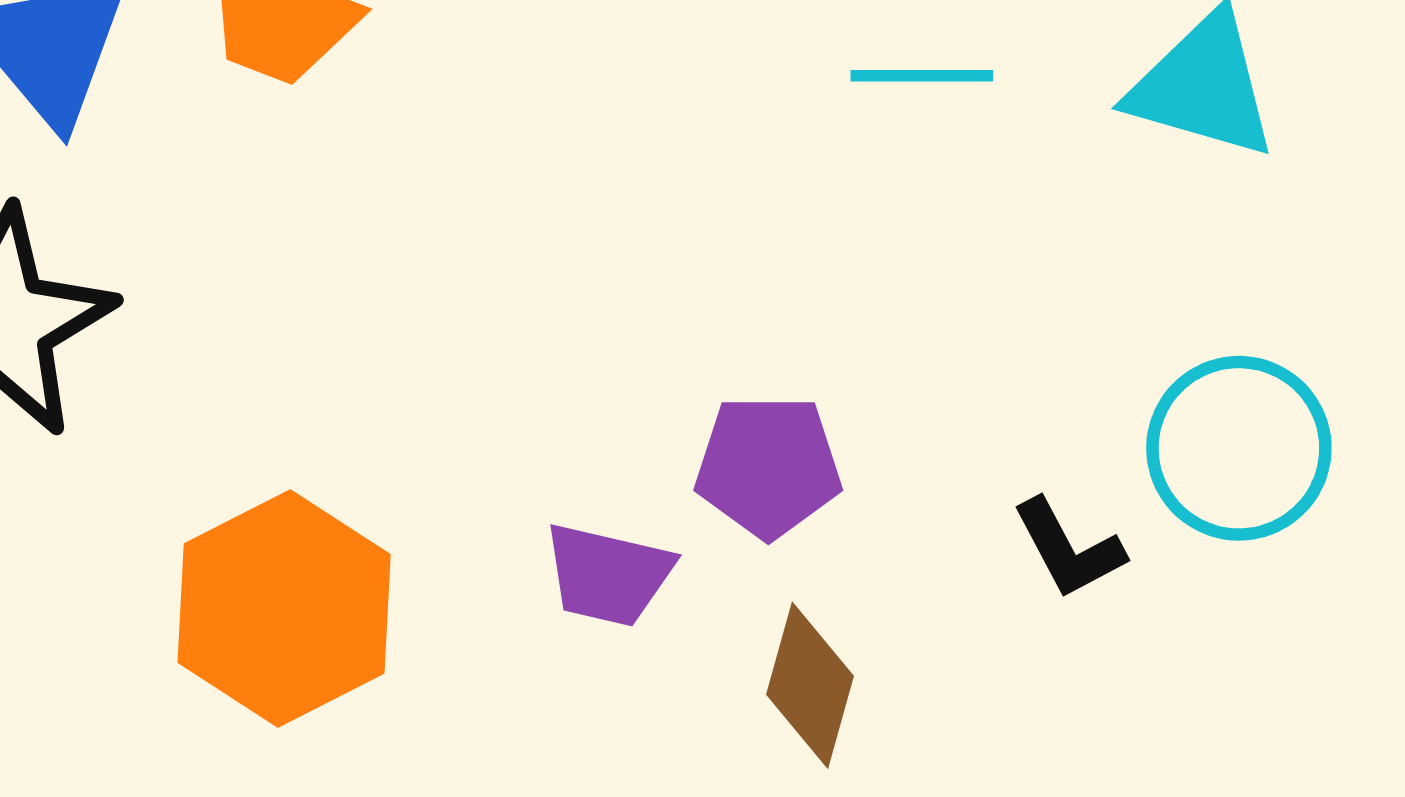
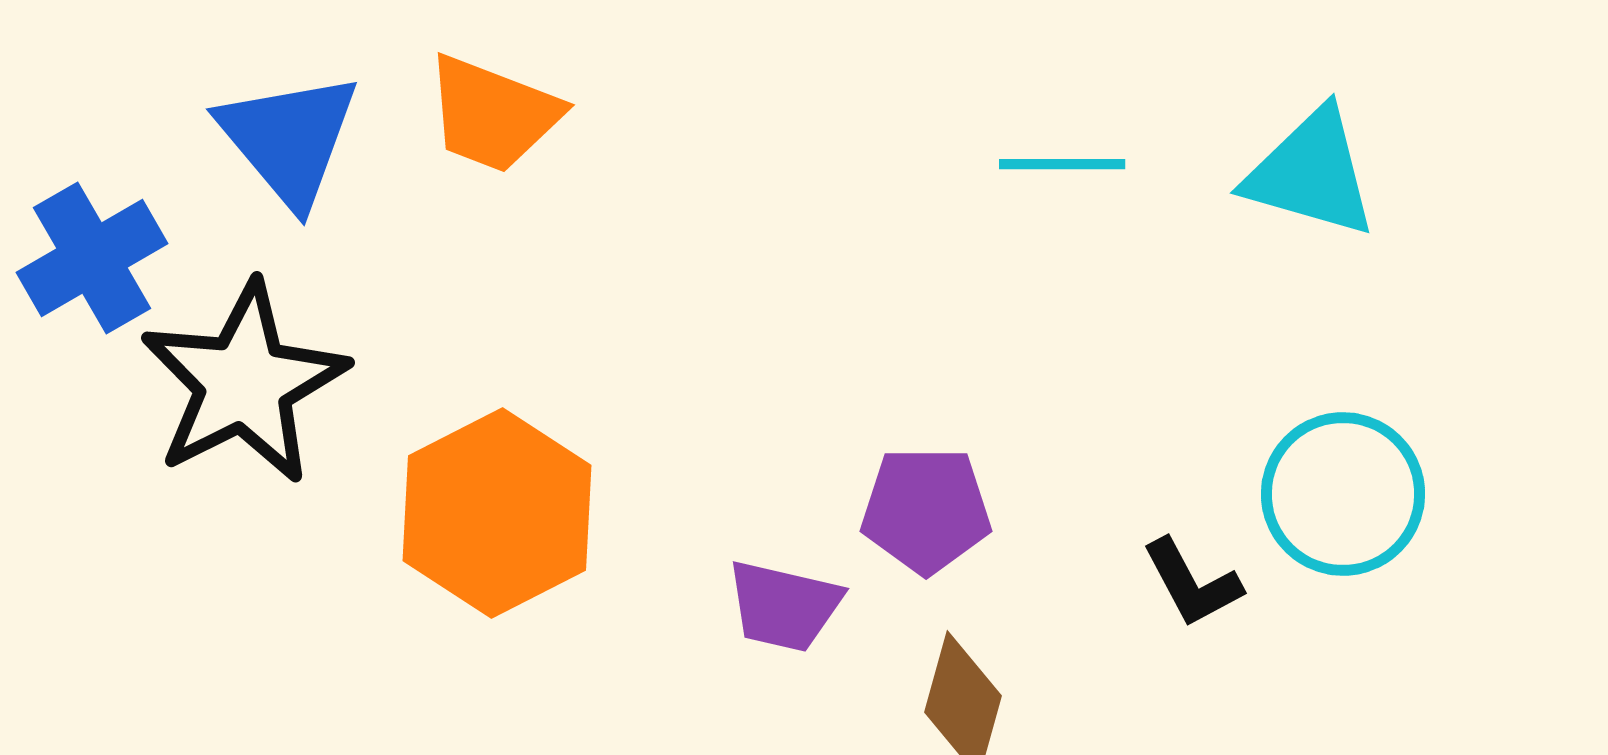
orange hexagon: (284, 609) -> (497, 513), moved

